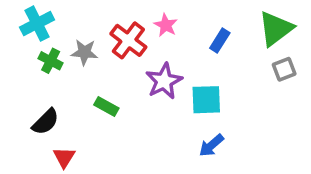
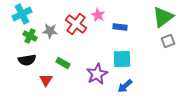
blue rectangle: (220, 40) -> (120, 27), moved, turned 64
purple star: (164, 81) -> (97, 74), moved
black semicircle: (45, 122) -> (27, 60), moved, turned 36
red triangle: (64, 157) -> (46, 80), moved

